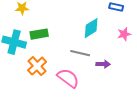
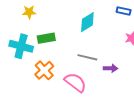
cyan diamond: (91, 28) -> (87, 22), moved

